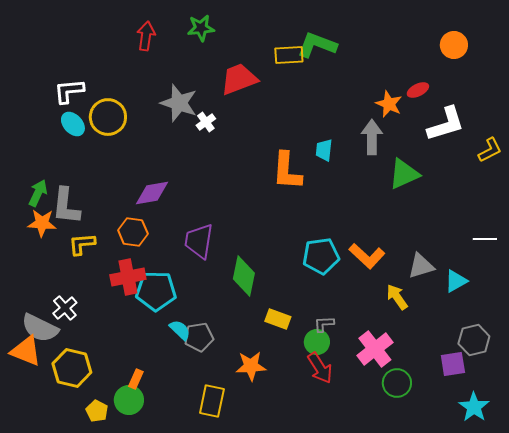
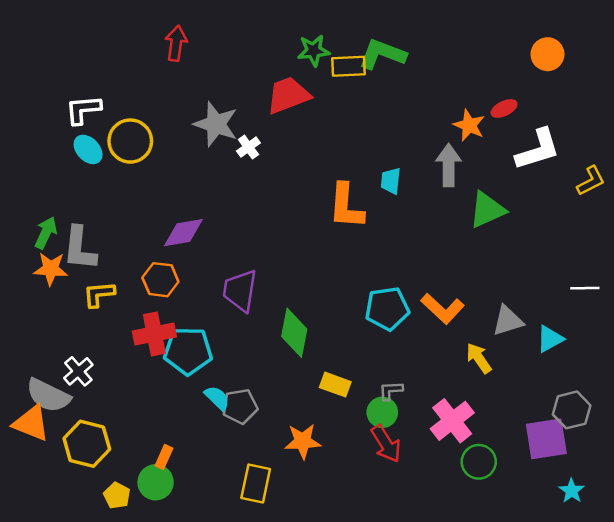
green star: (201, 28) -> (314, 51), moved
purple square: (453, 364) -> (546, 439), size x1.4
cyan star: (474, 407) -> (572, 491), size x0.7

